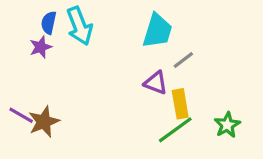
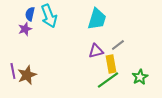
gray line: (183, 60) -> (118, 45), moved
purple triangle: (156, 83) -> (96, 51), turned -35
purple line: (21, 115) -> (13, 71), turned 49

